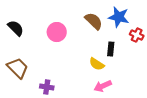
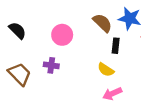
black rectangle: (111, 49) -> (116, 46), moved
purple cross: (47, 87) -> (51, 65), moved

